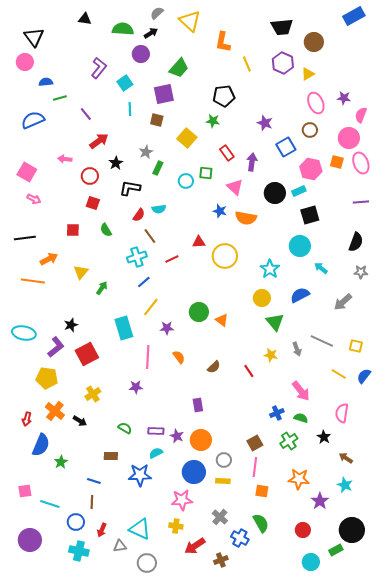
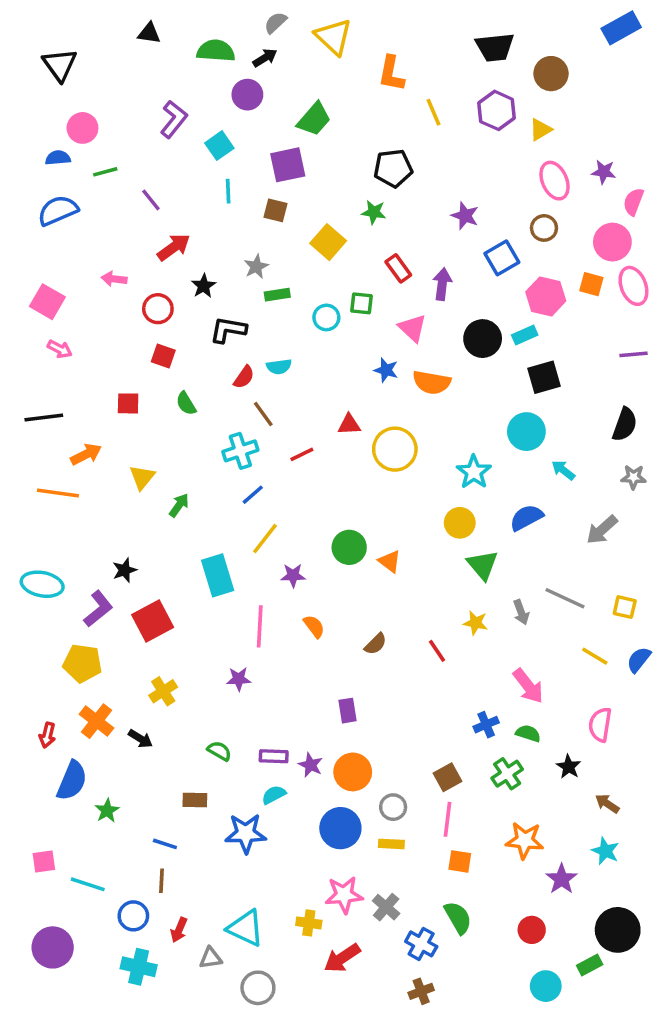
pink circle: (25, 62) -> (82, 128), moved
blue semicircle: (46, 82) -> (58, 158), moved
green rectangle: (158, 168) -> (277, 295), turned 56
pink star: (182, 500) -> (344, 895), moved
brown cross: (221, 560) -> (421, 991), moved

